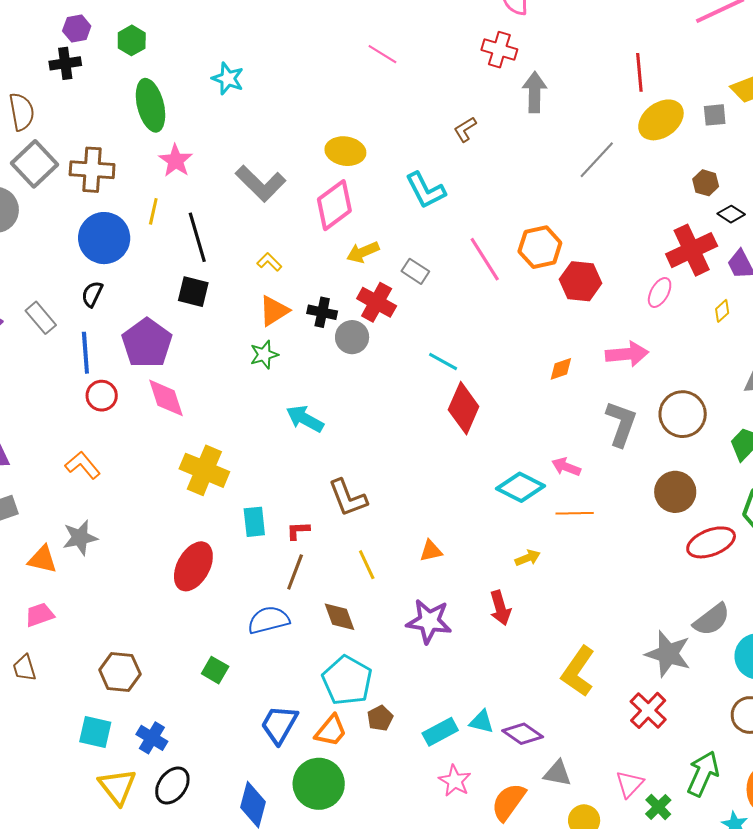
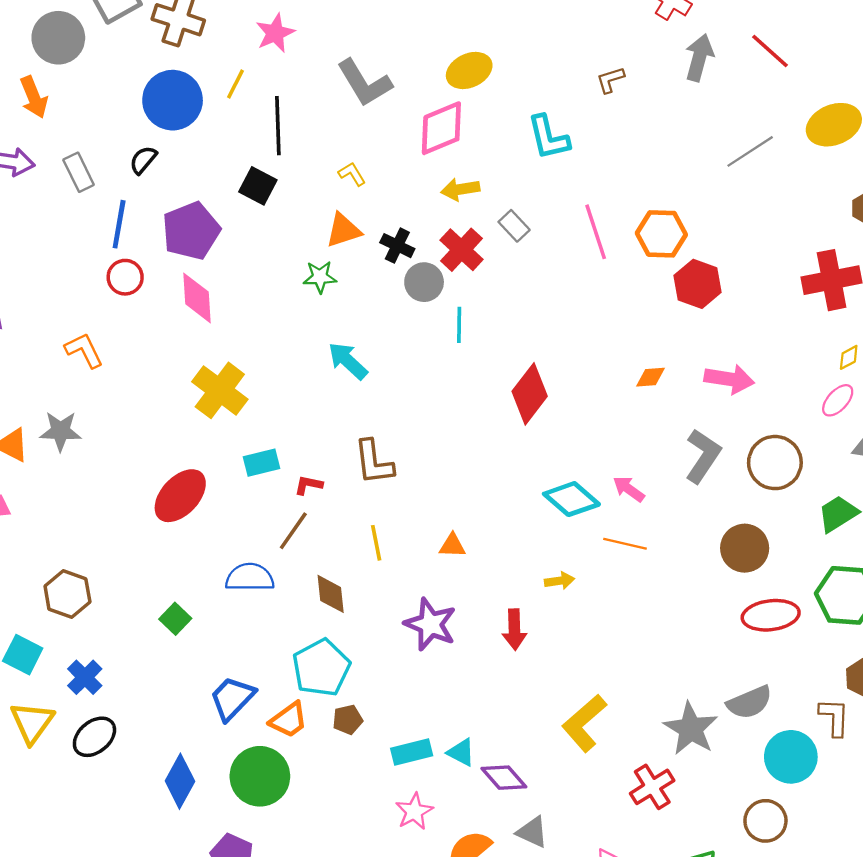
red line: (639, 72) -> (770, 51), moved, turned -57
yellow ellipse: (345, 151) -> (469, 70), turned -48
pink ellipse: (660, 292) -> (838, 400), moved
cyan line: (443, 362) -> (459, 325), moved, turned 48
cyan rectangle: (254, 522) -> (262, 463), turned 68

